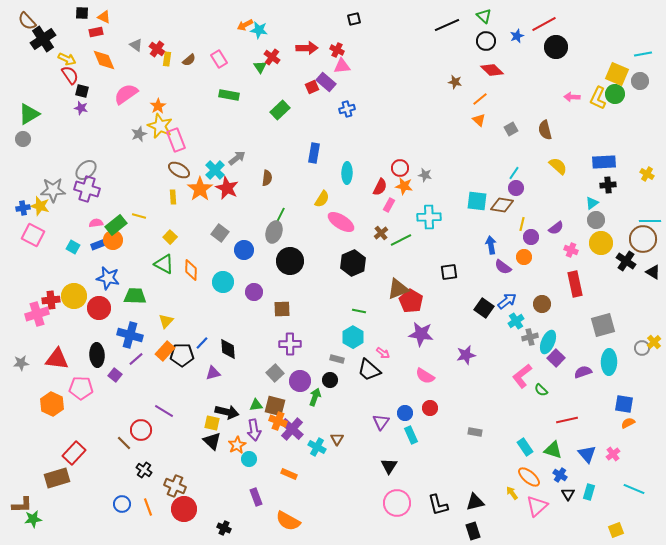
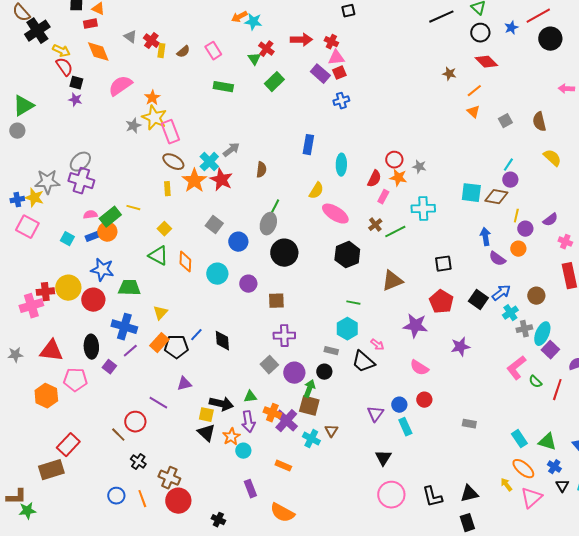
red square: (312, 87) -> (339, 73), moved
green rectangle: (280, 110) -> (274, 82), moved
red pentagon: (411, 301) -> (441, 302), moved
purple triangle: (213, 373) -> (184, 384), moved
brown square: (275, 406) -> (309, 406), moved
red line: (567, 420) -> (557, 390), moved, turned -60

